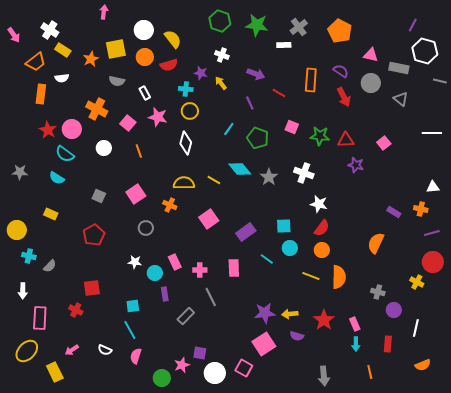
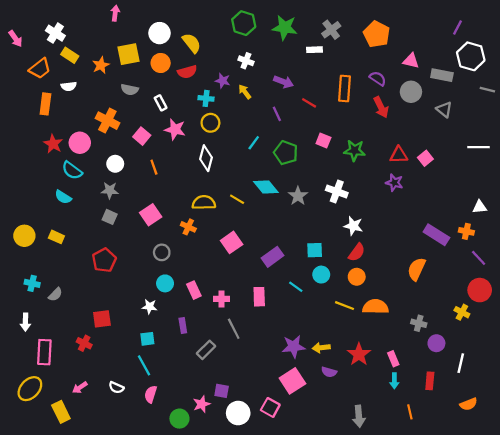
red triangle: (346, 140) -> (399, 155), moved
gray star: (20, 172) -> (110, 190), moved
purple rectangle: (394, 212) -> (436, 235), size x1.6
yellow circle: (17, 230) -> (24, 236), moved
purple line: (432, 233) -> (479, 258), turned 63
white star: (135, 262) -> (150, 307), moved
cyan circle: (155, 273) -> (165, 283), moved
orange semicircle: (339, 277) -> (376, 307), turned -90

